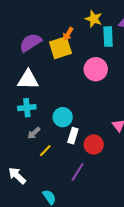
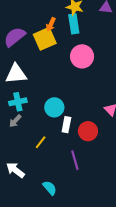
cyan rectangle: (108, 37) -> (74, 24), moved
gray arrow: (34, 133) -> (15, 121), moved
purple line: (78, 172) -> (75, 160), turned -42

